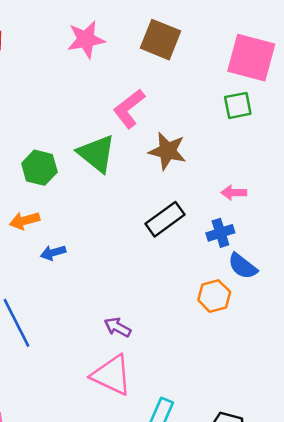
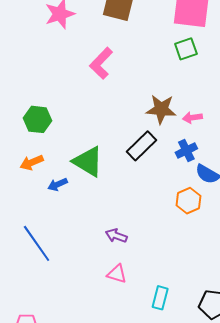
brown star: (167, 151) -> (161, 109), moved
green triangle: (97, 154) -> (88, 162), moved
pink triangle: (112, 375) -> (117, 274), size x0.6

